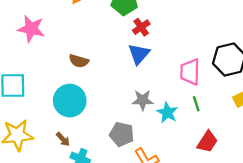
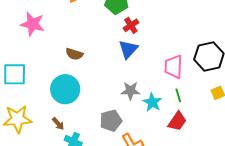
gray pentagon: (122, 134) -> (111, 121), turned -30
red trapezoid: (207, 142) -> (177, 121), moved

